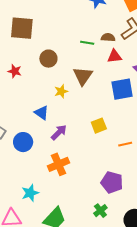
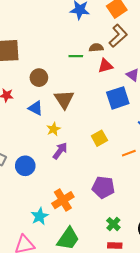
brown triangle: (83, 76) -> (64, 99), moved
yellow star: (61, 91) -> (53, 129), moved
blue triangle: (42, 113) -> (36, 108), moved
orange cross: (59, 164) -> (63, 200), moved
purple pentagon: (112, 182) -> (103, 187), moved

